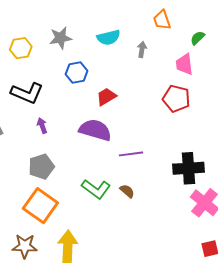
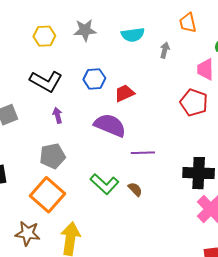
blue hexagon: (77, 72) -> (94, 79), moved

